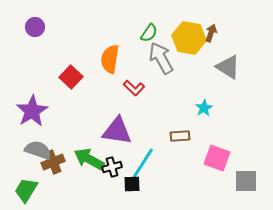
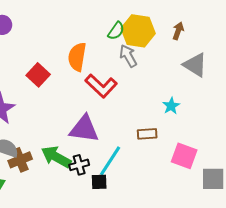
yellow hexagon: (189, 38) -> (138, 31), moved
gray arrow: (161, 58) -> (128, 56), size x0.7
red L-shape: (134, 88) -> (101, 86), size x1.5

